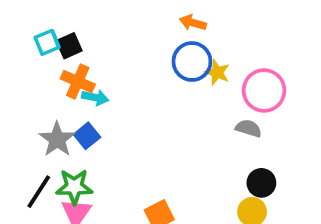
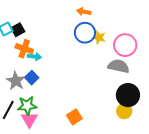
gray semicircle: (248, 128) -> (119, 66), size x1.5
black circle: (261, 183) -> (128, 95), size x1.5

